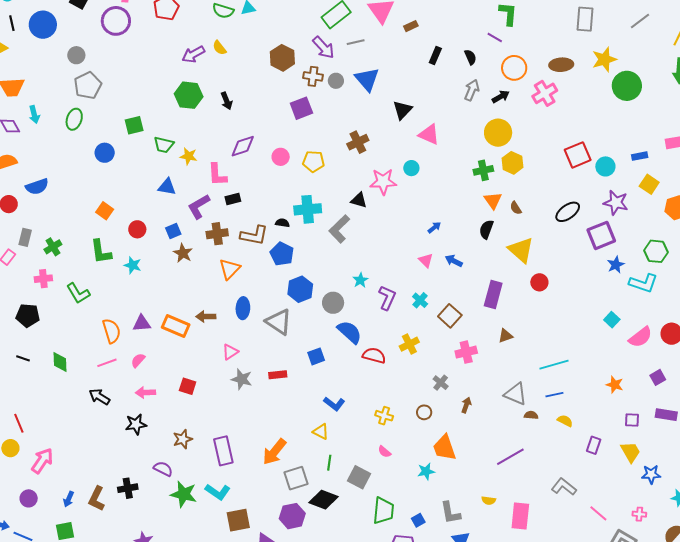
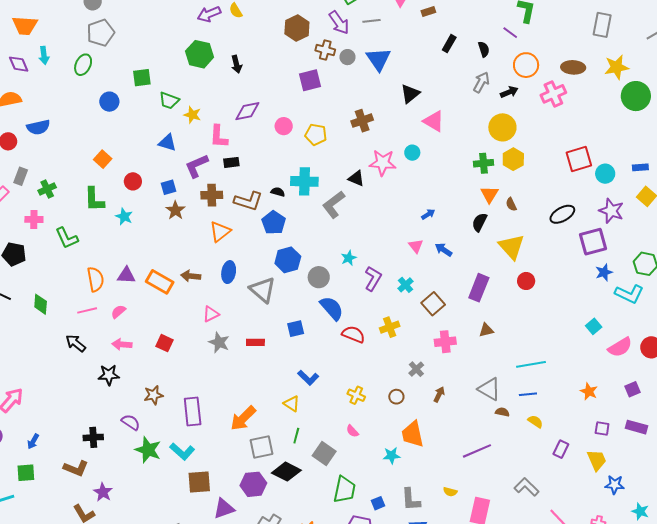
brown L-shape: (97, 499) -> (76, 468), moved, turned -100

